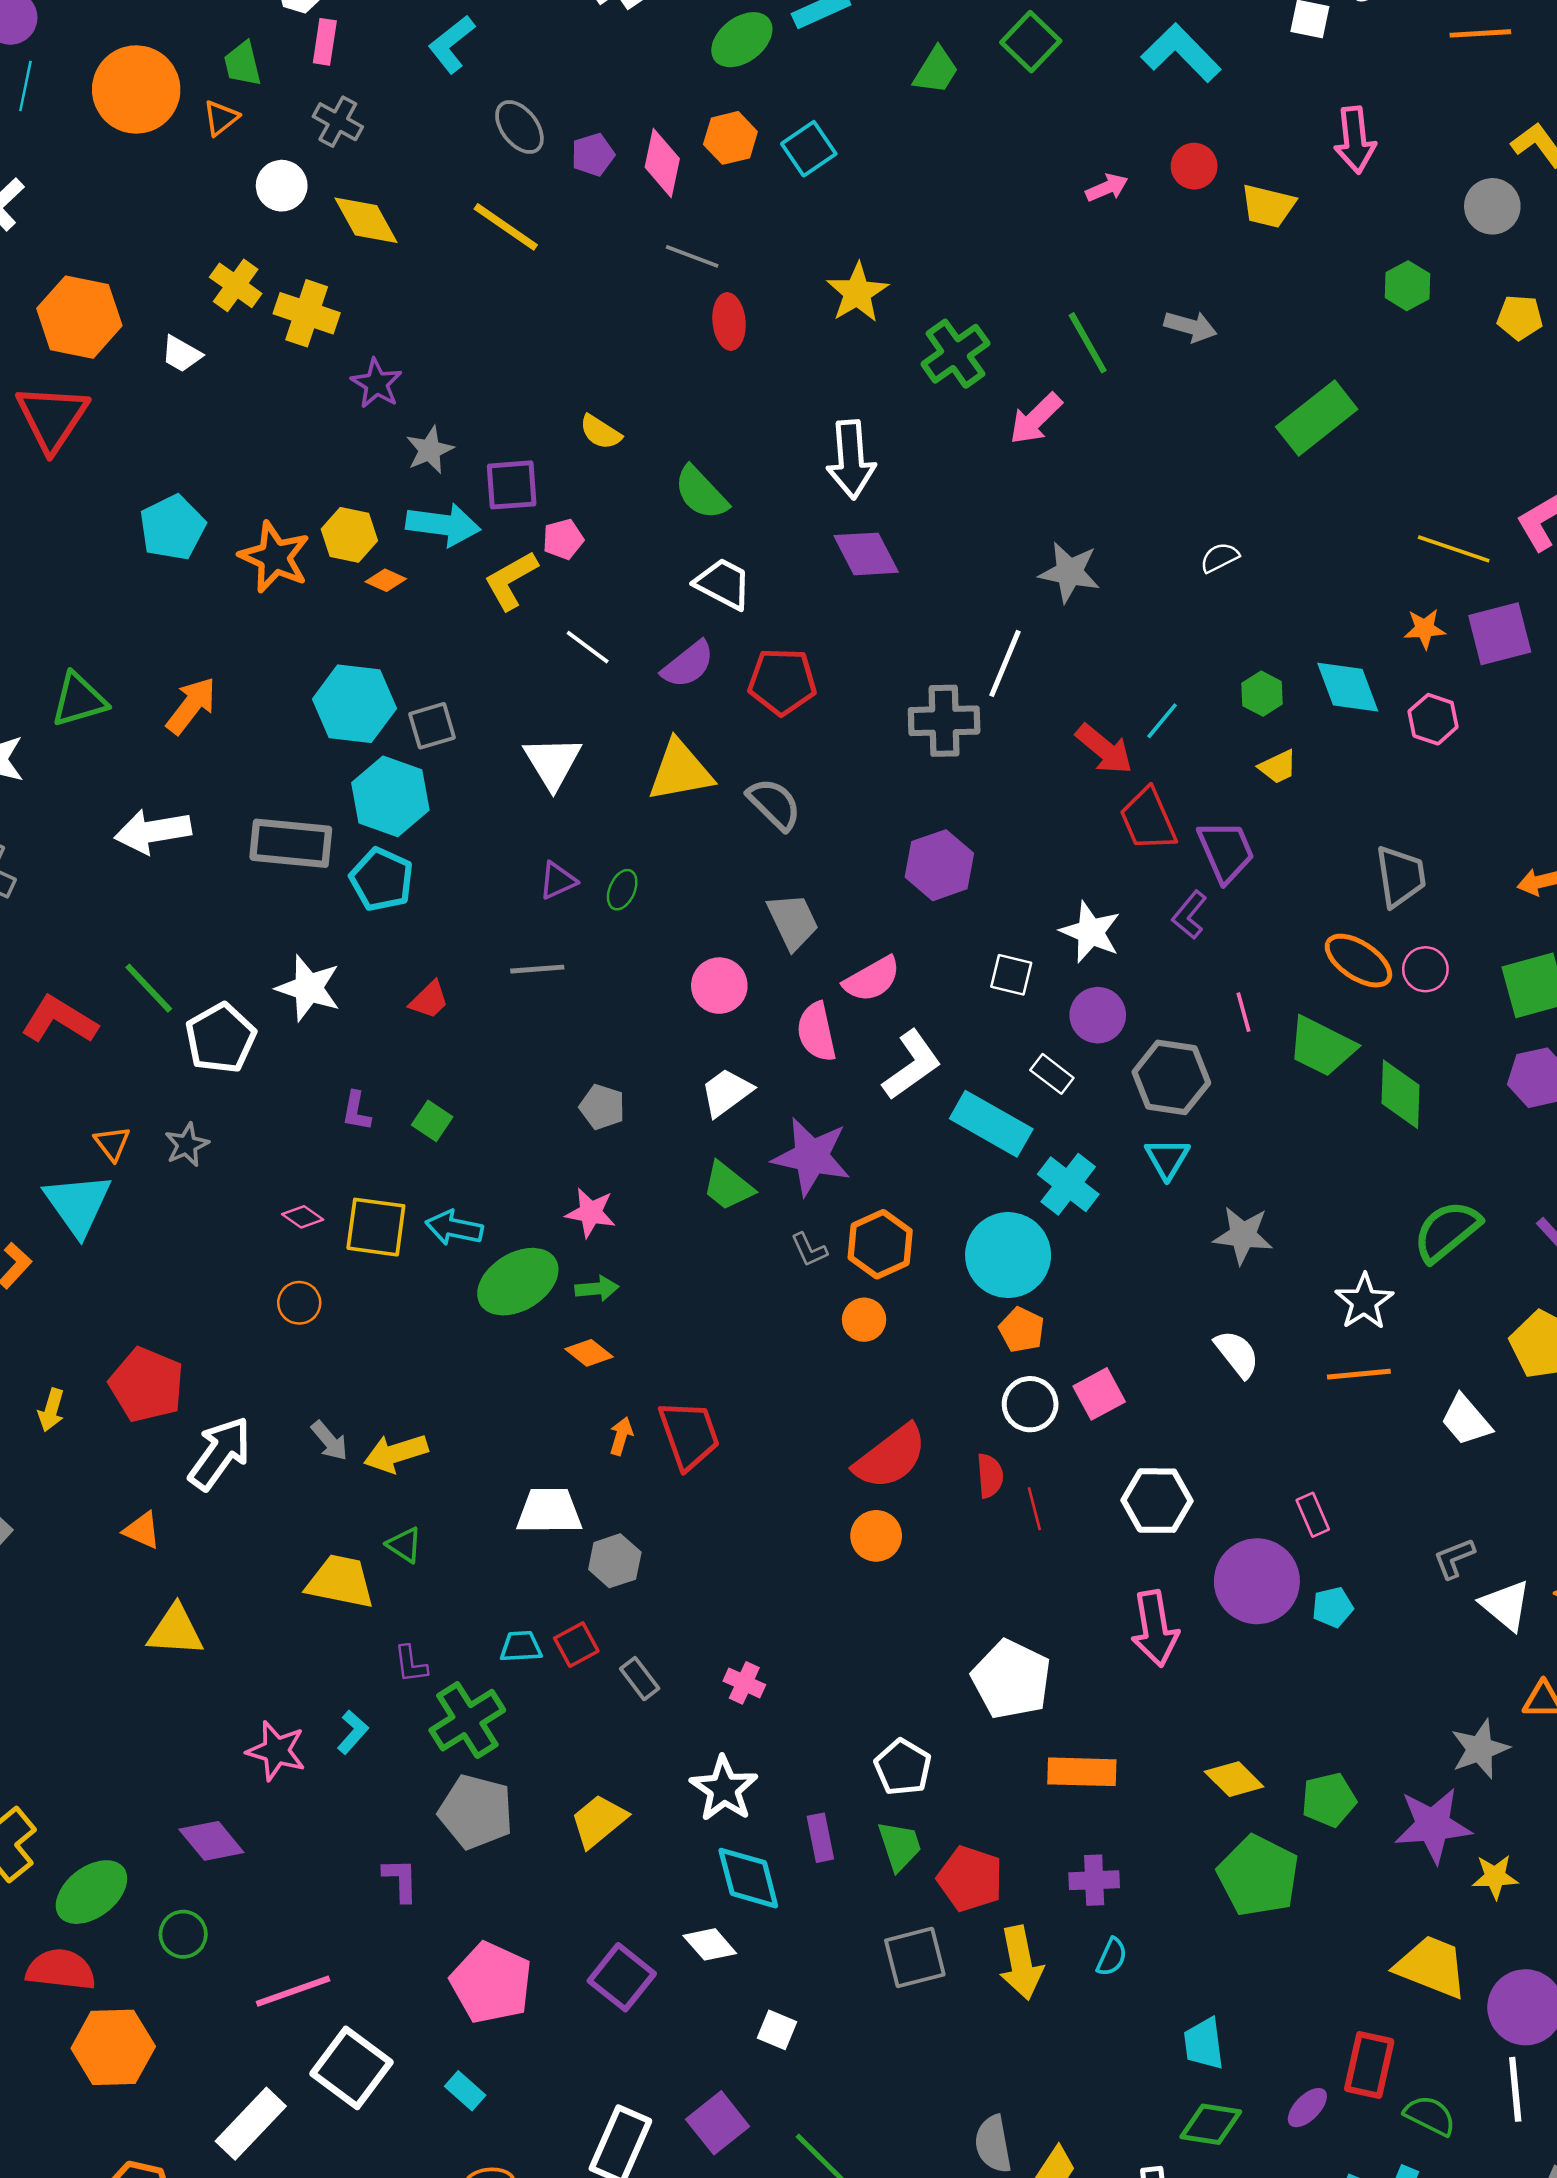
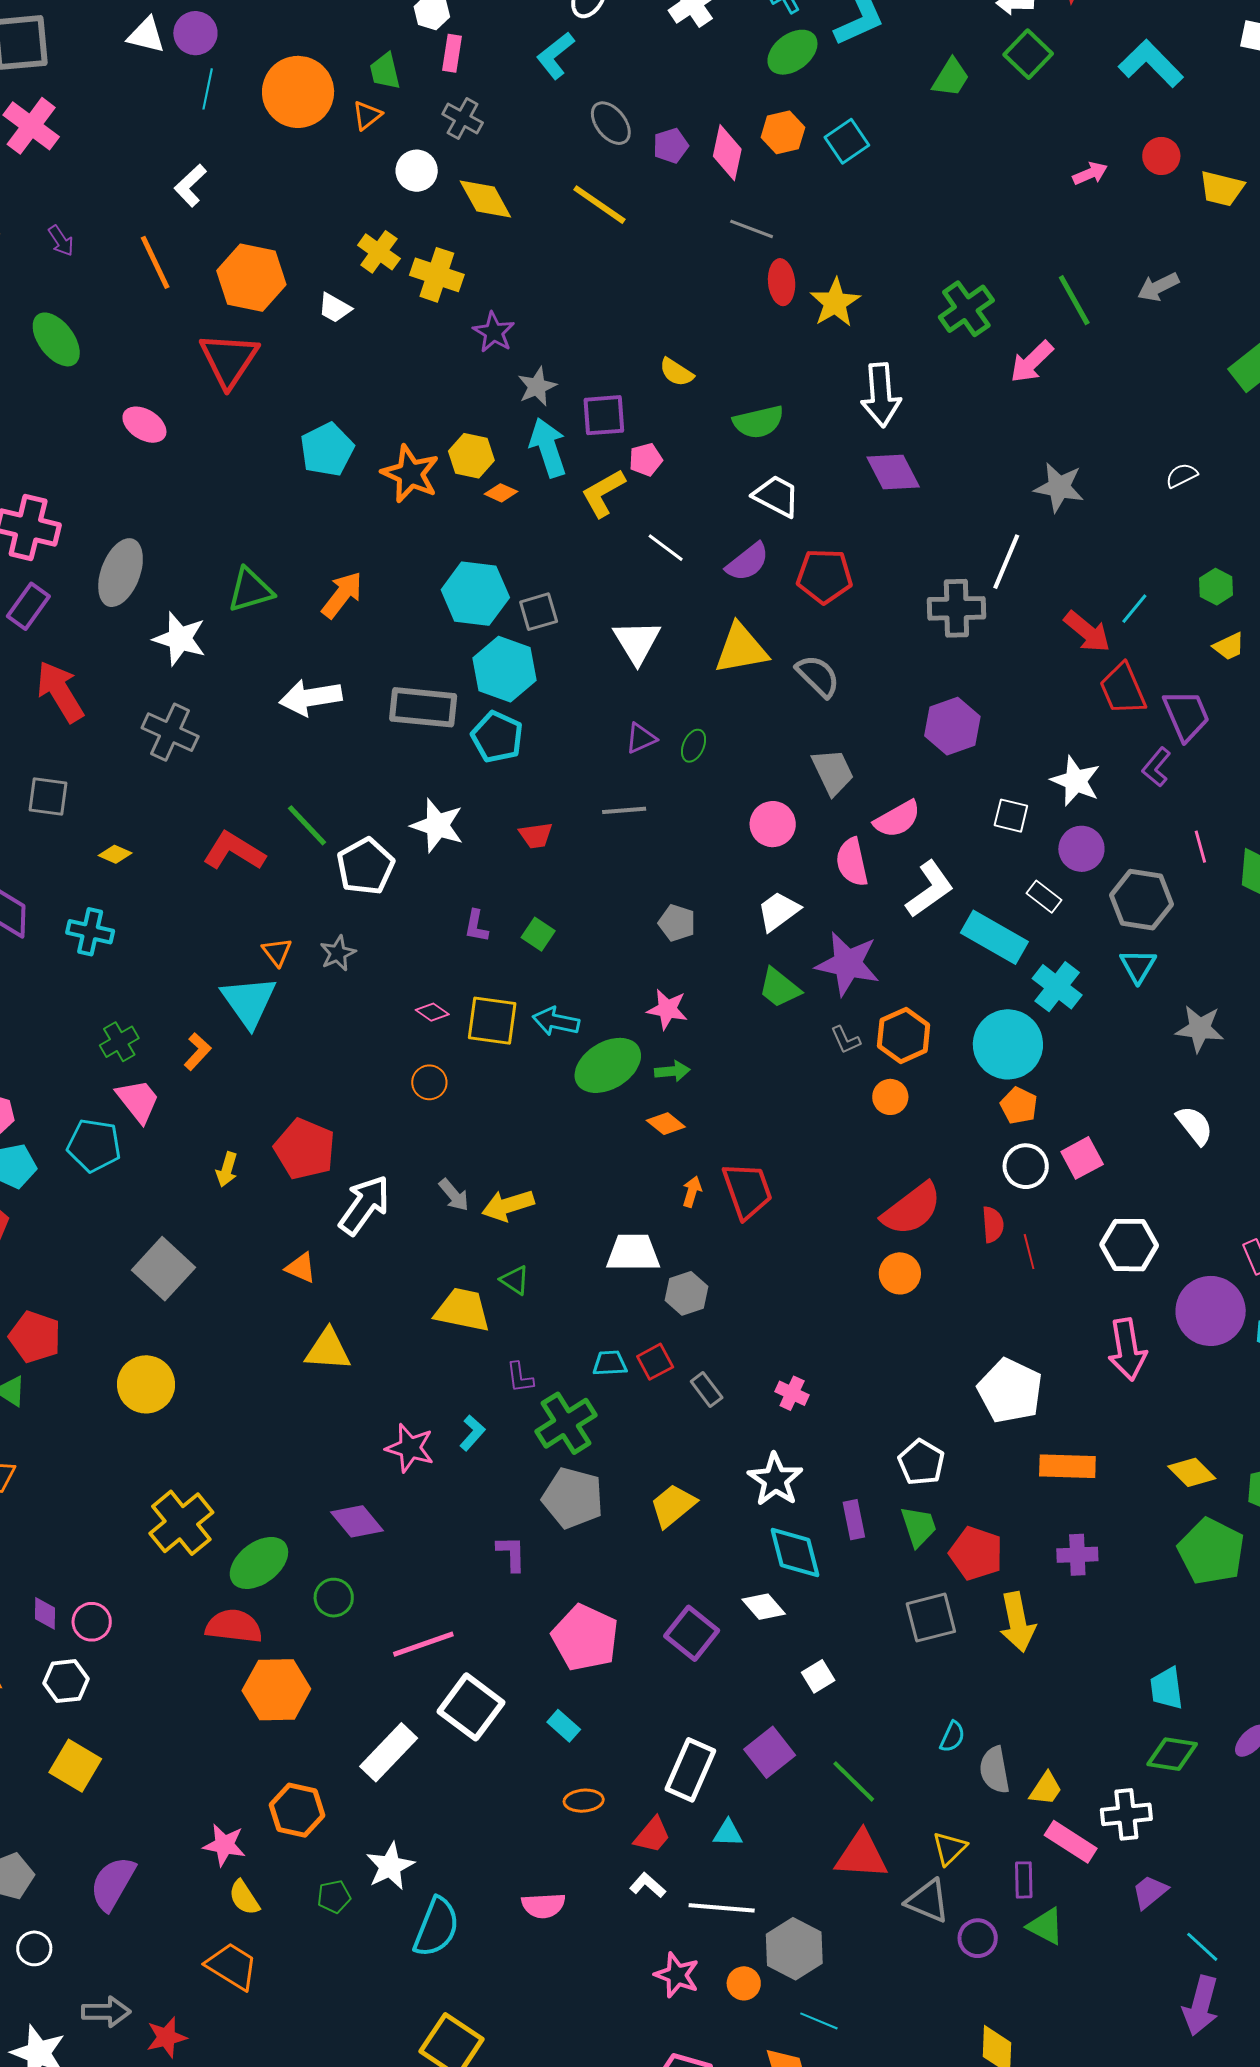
yellow star: (857, 293) -> (835, 303), moved
gray arrow: (1190, 326) -> (1158, 287), turned 138
green semicircle: (701, 493) -> (758, 422), turned -60
cyan arrow: (443, 525) -> (548, 448), turned -116
red trapezoid: (429, 1000) -> (536, 835), turned 36
cyan semicircle: (1112, 1957) -> (952, 1737), moved
white square: (777, 2030) -> (818, 1676), turned 36

